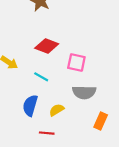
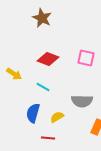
pink square: (76, 63) -> (86, 58), moved

